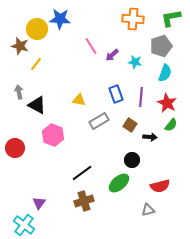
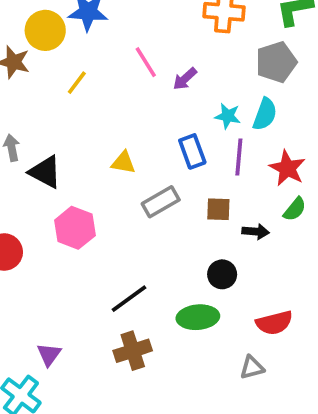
cyan star: (135, 62) -> (228, 116), moved
yellow line: (36, 64) -> (77, 83), moved
cyan semicircle: (165, 73) -> (265, 114), moved
brown square: (130, 125) -> (218, 209), turned -32
green ellipse: (119, 183) -> (198, 317), turned 35

